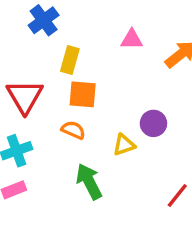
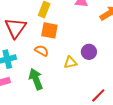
green arrow: (89, 181) -> (36, 79), moved

